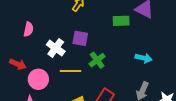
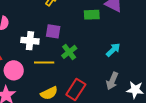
white cross: (56, 48) -> (30, 41), turned -30
cyan arrow: (144, 58) -> (113, 50), turned -56

